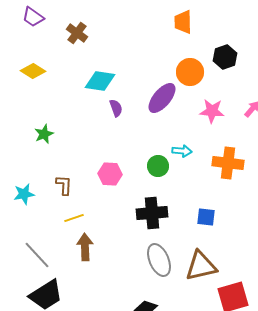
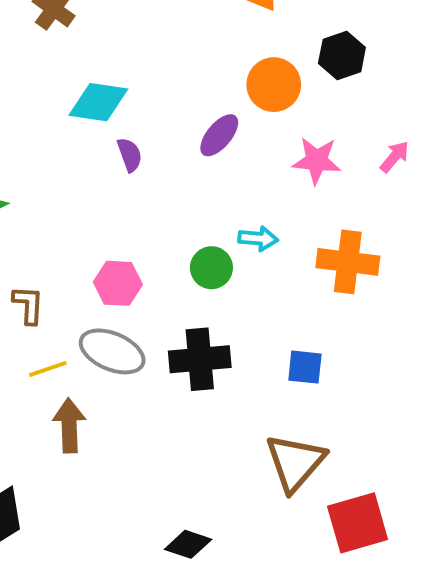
purple ellipse: (162, 98) -> (219, 135), size x0.7
gray ellipse: (159, 260) -> (112, 351), moved, turned -44
brown triangle: (201, 266) -> (295, 462), turned -36

